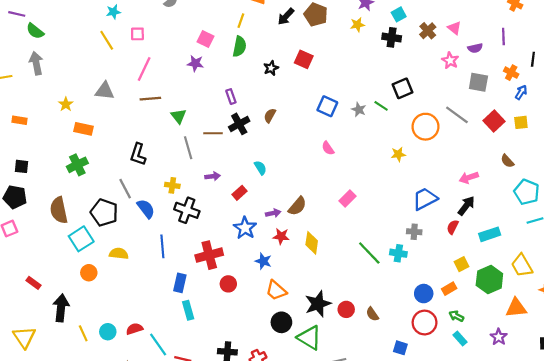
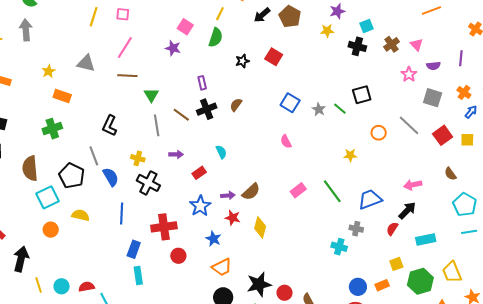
yellow line: (107, 40) -> (94, 17), turned 42
orange circle: (425, 127) -> (379, 133), size x0.6
brown line: (213, 133) -> (181, 115), turned 30
green line: (369, 253) -> (332, 191), moved
orange trapezoid: (276, 290) -> (222, 267), turned -75

